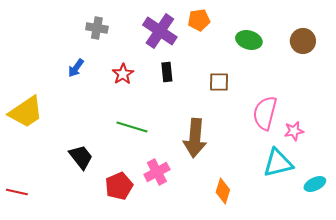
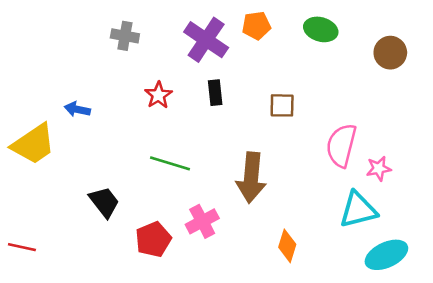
green ellipse: (249, 40) -> (321, 29), moved
blue arrow: (76, 68) -> (77, 109), moved, turned 66
cyan ellipse: (315, 184) -> (386, 255), moved, size x1.5

